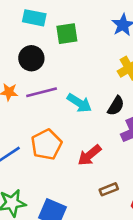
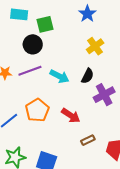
black circle: (31, 58) -> (33, 44), moved
red arrow: (89, 155) -> (71, 115), turned -102

